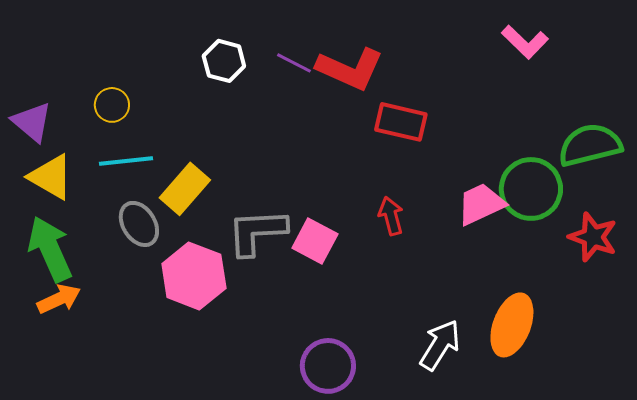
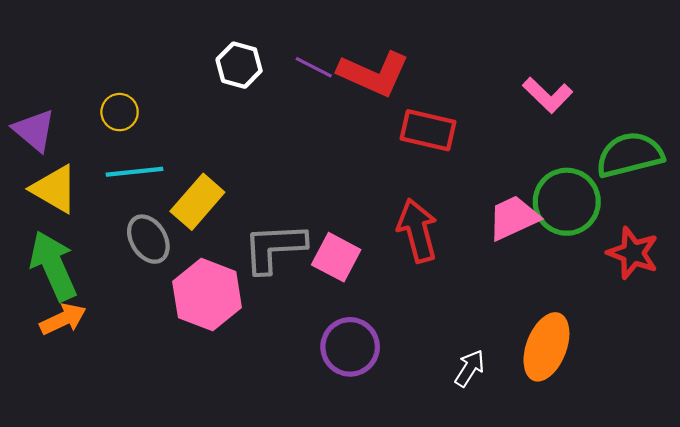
pink L-shape: (525, 42) -> (548, 95), moved
red arrow: (391, 216) -> (417, 231), size x1.5
white arrow: (440, 345) -> (470, 368), size x0.7
purple circle: (328, 366) -> (350, 347), moved

